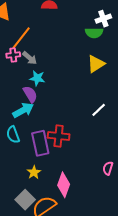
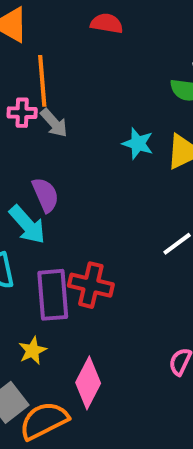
orange line: (21, 38) -> (42, 81), turned -50
cyan star: (37, 78) -> (138, 143), moved
cyan arrow: (23, 110) -> (27, 225), turned 70

